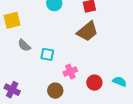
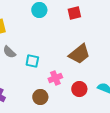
brown trapezoid: (87, 31) -> (79, 54), moved

